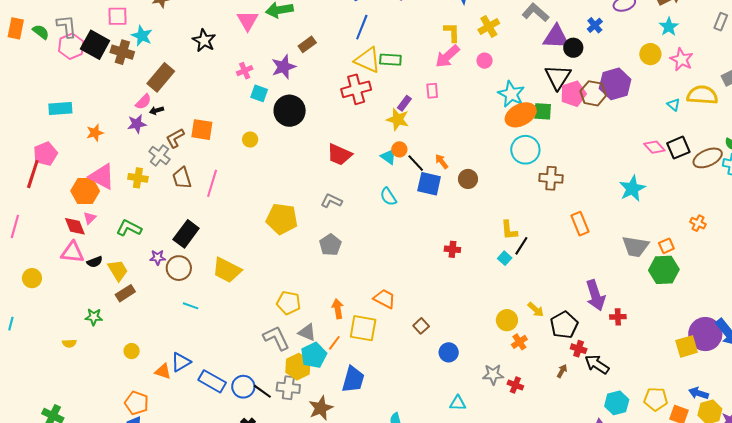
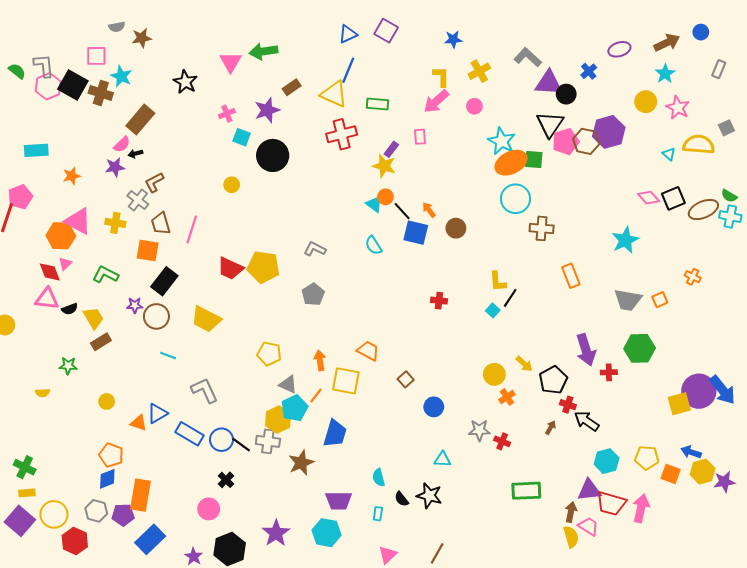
yellow triangle: (367, 60) -> (334, 94), moved
orange square: (202, 130) -> (148, 250), moved
red trapezoid: (339, 155) -> (230, 268), moved
green hexagon: (664, 270) -> (640, 348), moved
gray L-shape: (276, 338) -> (205, 390), moved

